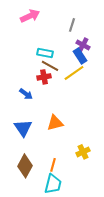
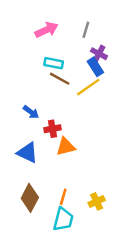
pink arrow: (30, 16) -> (47, 30), moved
red cross: (44, 77) -> (52, 129), moved
blue triangle: (23, 128) -> (27, 153), turned -30
yellow cross: (83, 152) -> (97, 201), moved

